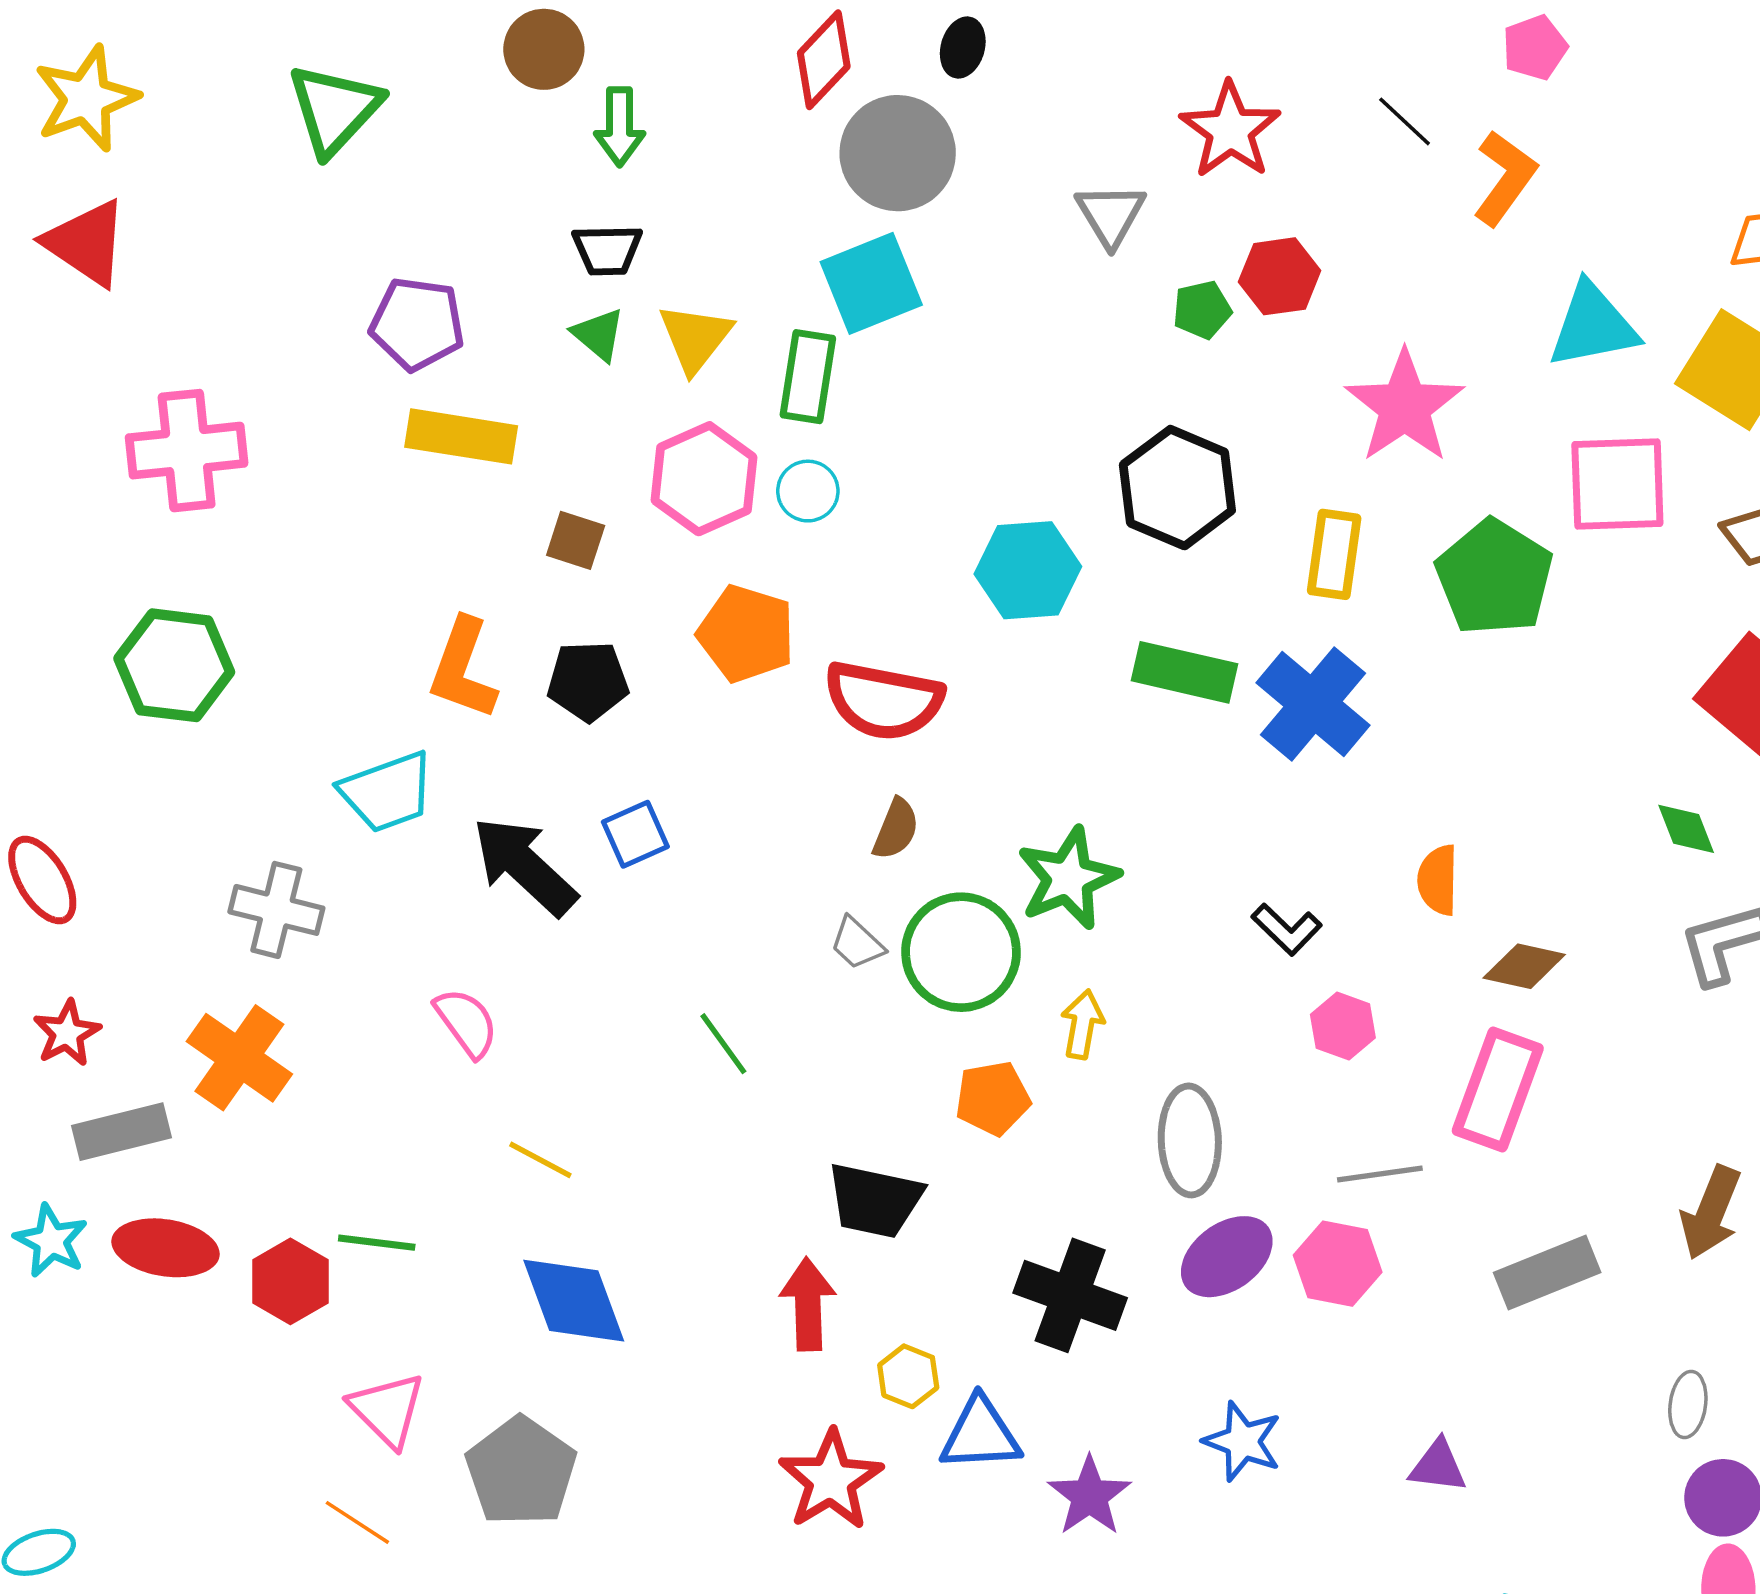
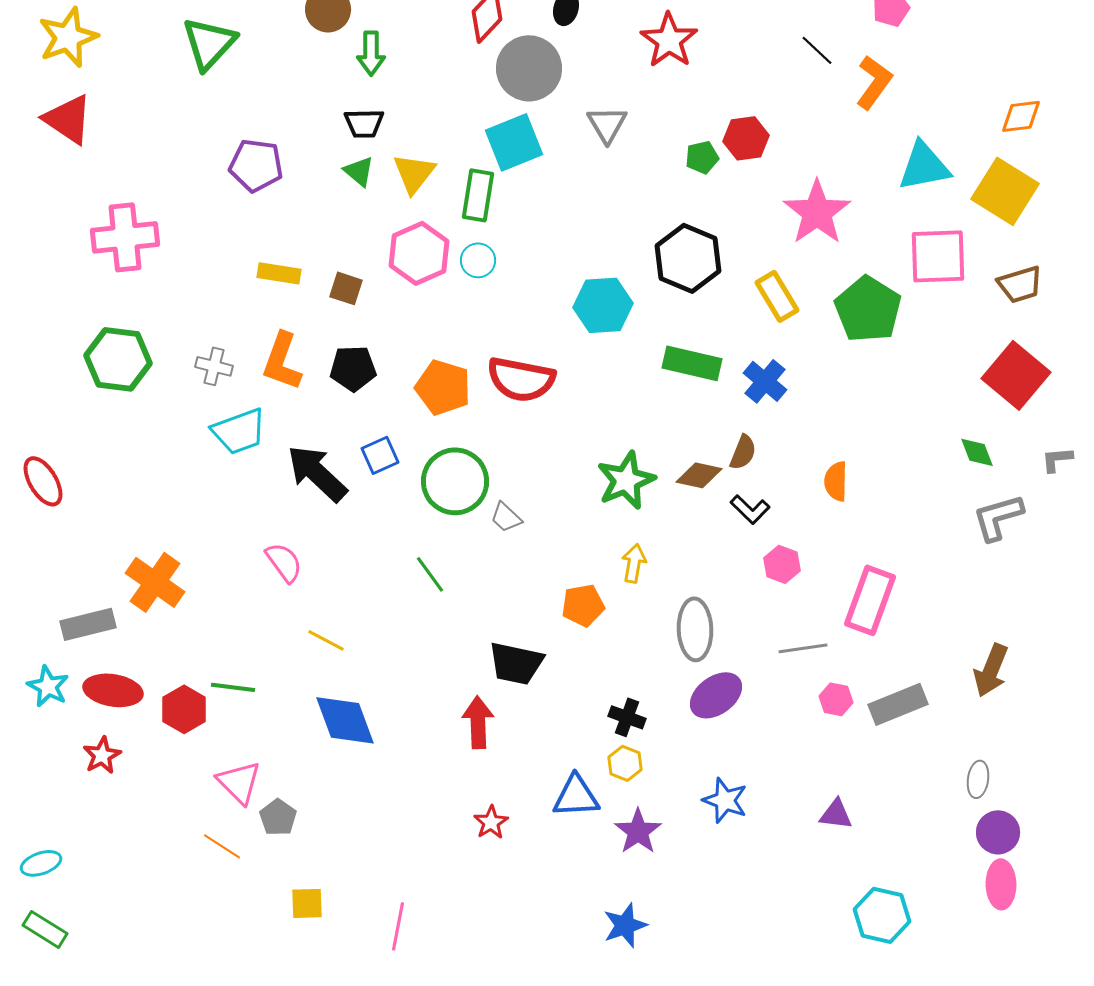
red star: (1230, 130) -> (669, 40), moved
gray triangle: (1111, 215) -> (607, 124), moved
yellow rectangle: (461, 436) -> (279, 273), moved, size x0.7
yellow rectangle: (1334, 554) -> (777, 296), turned -39
orange pentagon: (746, 634) -> (443, 387), moved
blue cross: (1313, 704) -> (765, 381), size x0.7
brown semicircle: (896, 829) -> (743, 452), moved
gray cross: (276, 910) -> (214, 366), moved, size x0.7
green circle: (961, 952) -> (455, 481), moved
brown diamond: (1524, 966) -> (699, 475), moved
red star: (67, 1033) -> (102, 755), moved
pink hexagon: (1338, 1264) -> (836, 699), moved, size x0.7
black cross: (1070, 1295) -> (627, 717), size x0.6
yellow hexagon: (908, 1376) -> (625, 763), moved
gray pentagon: (521, 1471) -> (278, 817), moved, size x0.6
red star: (831, 1480) -> (491, 822), size x0.6

